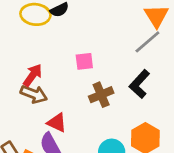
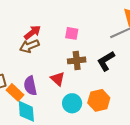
brown arrow: (34, 94) -> (29, 46), turned 120
red triangle: (57, 123) -> (58, 79), moved

